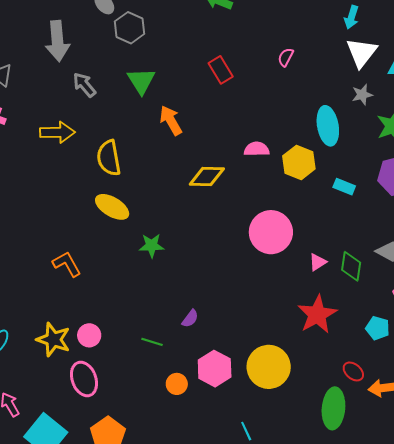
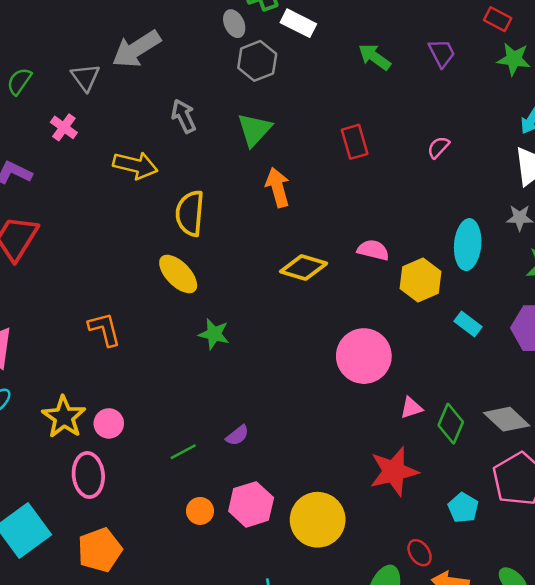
gray arrow: (57, 41) -> (136, 49), moved, turned 48
green line: (152, 342) -> (183, 452), turned -60

